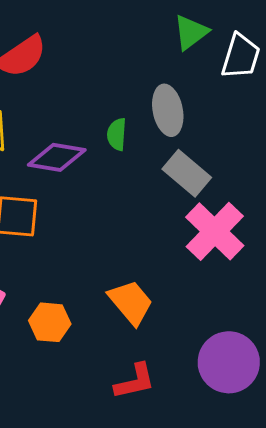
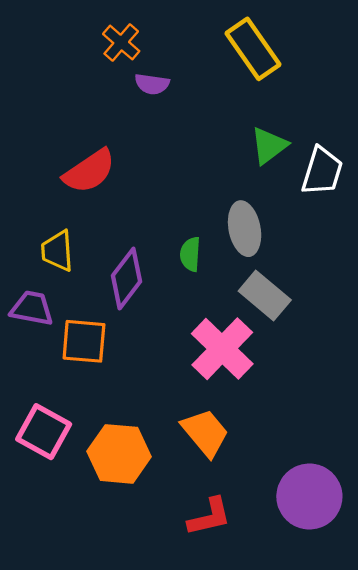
purple diamond: (57, 157) -> (127, 279), turned -62
pink cross: (215, 231) -> (222, 349), moved
orange hexagon: (50, 322) -> (119, 454), size x1.4

